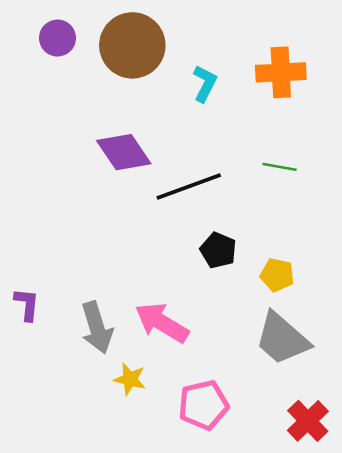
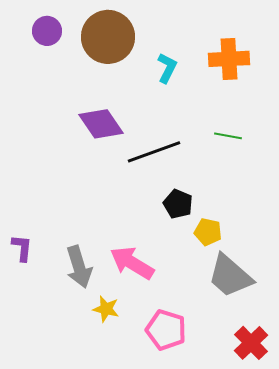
yellow pentagon: (277, 275) -> (208, 232), moved
pink pentagon: (204, 405) -> (166, 330), turned 30

